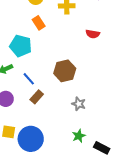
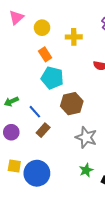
cyan pentagon: (21, 46) -> (52, 78), moved
gray star: (79, 104) -> (86, 137), size x1.5

